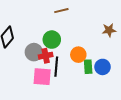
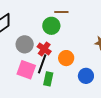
green circle: (52, 40) -> (51, 26), moved
red cross: (46, 56) -> (44, 49), moved, turned 32
green rectangle: (88, 67) -> (48, 79), moved

